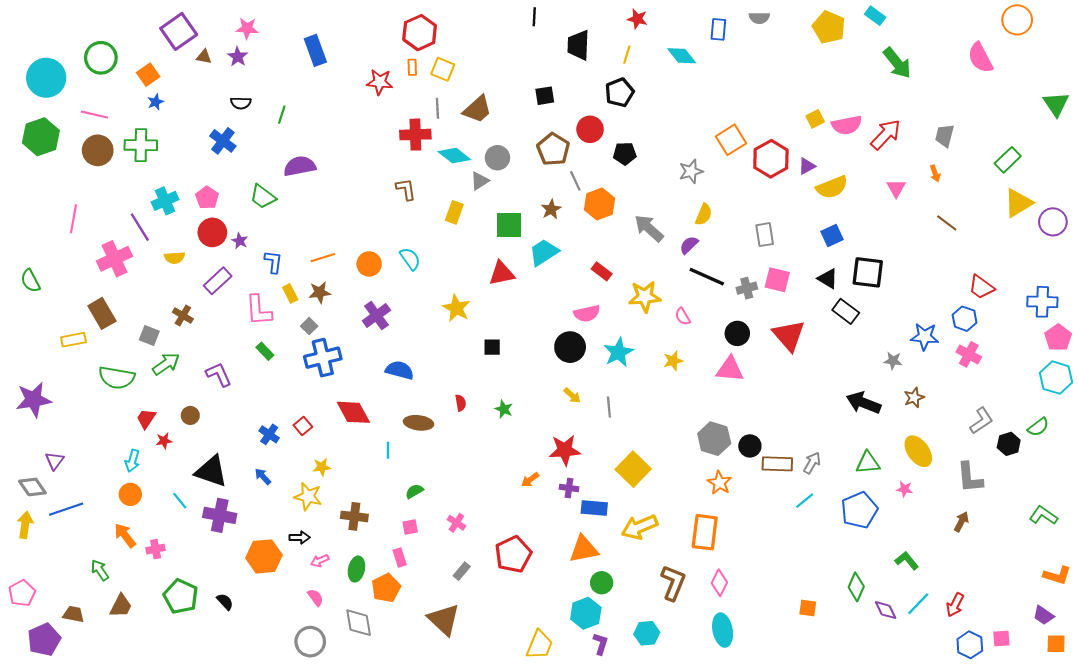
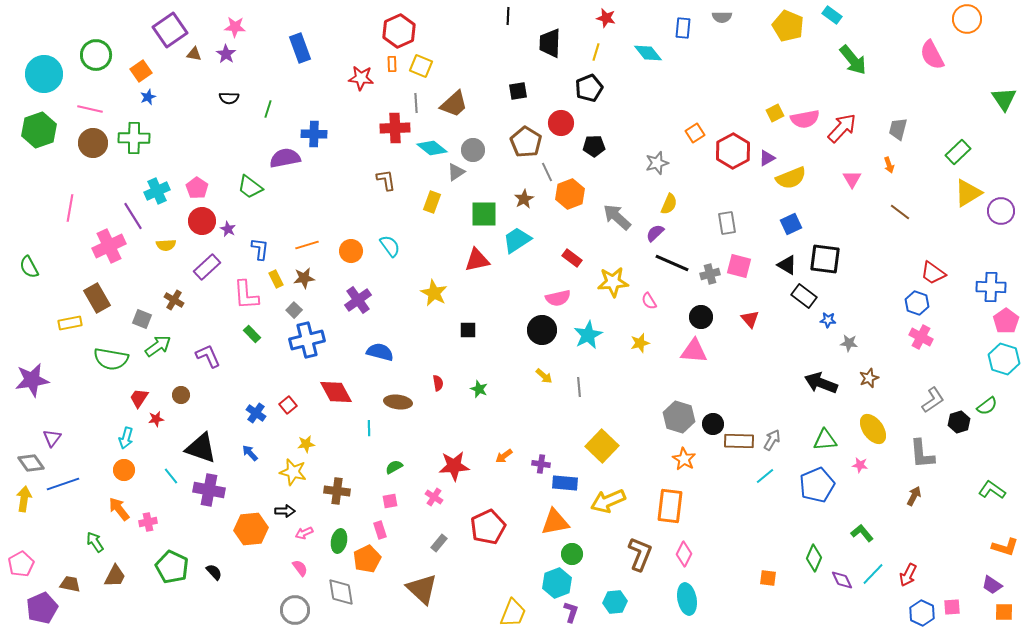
orange square: (731, 140) -> (695, 133), size x0.7
blue cross: (223, 141) -> (314, 134), moved, turned -35
red triangle: (789, 336) -> (750, 319), size x0.6
blue star: (925, 337) -> (828, 320), moved, size x0.6
red star: (565, 450) -> (454, 466), moved

